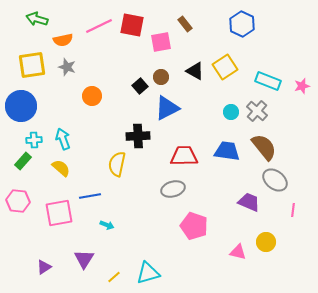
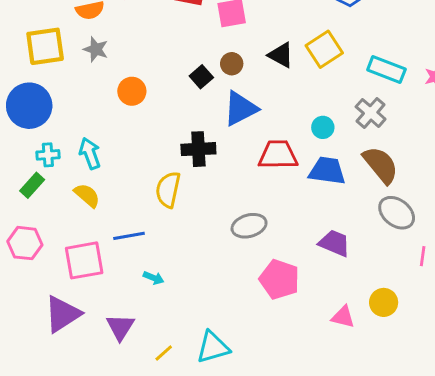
cyan circle: (231, 112) -> (323, 127), moved
red trapezoid: (184, 156) -> (278, 155), moved
purple trapezoid: (249, 202) -> (334, 243), moved
purple triangle: (44, 267) -> (62, 314), moved, size x1.8

